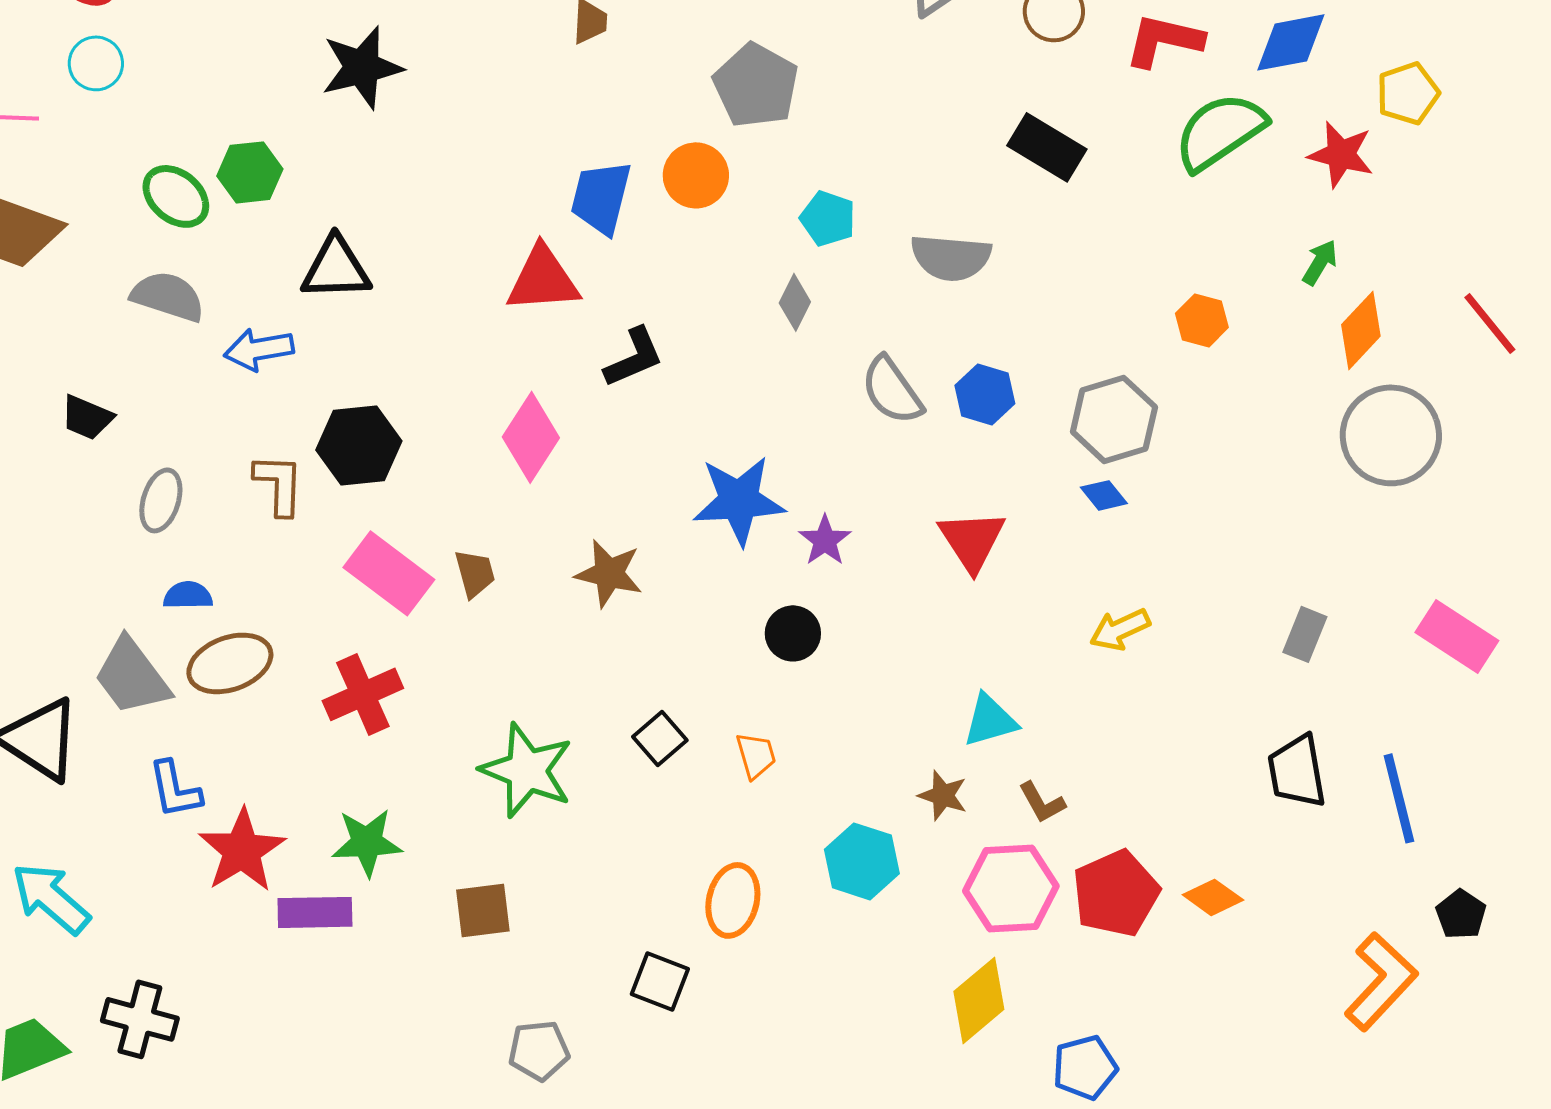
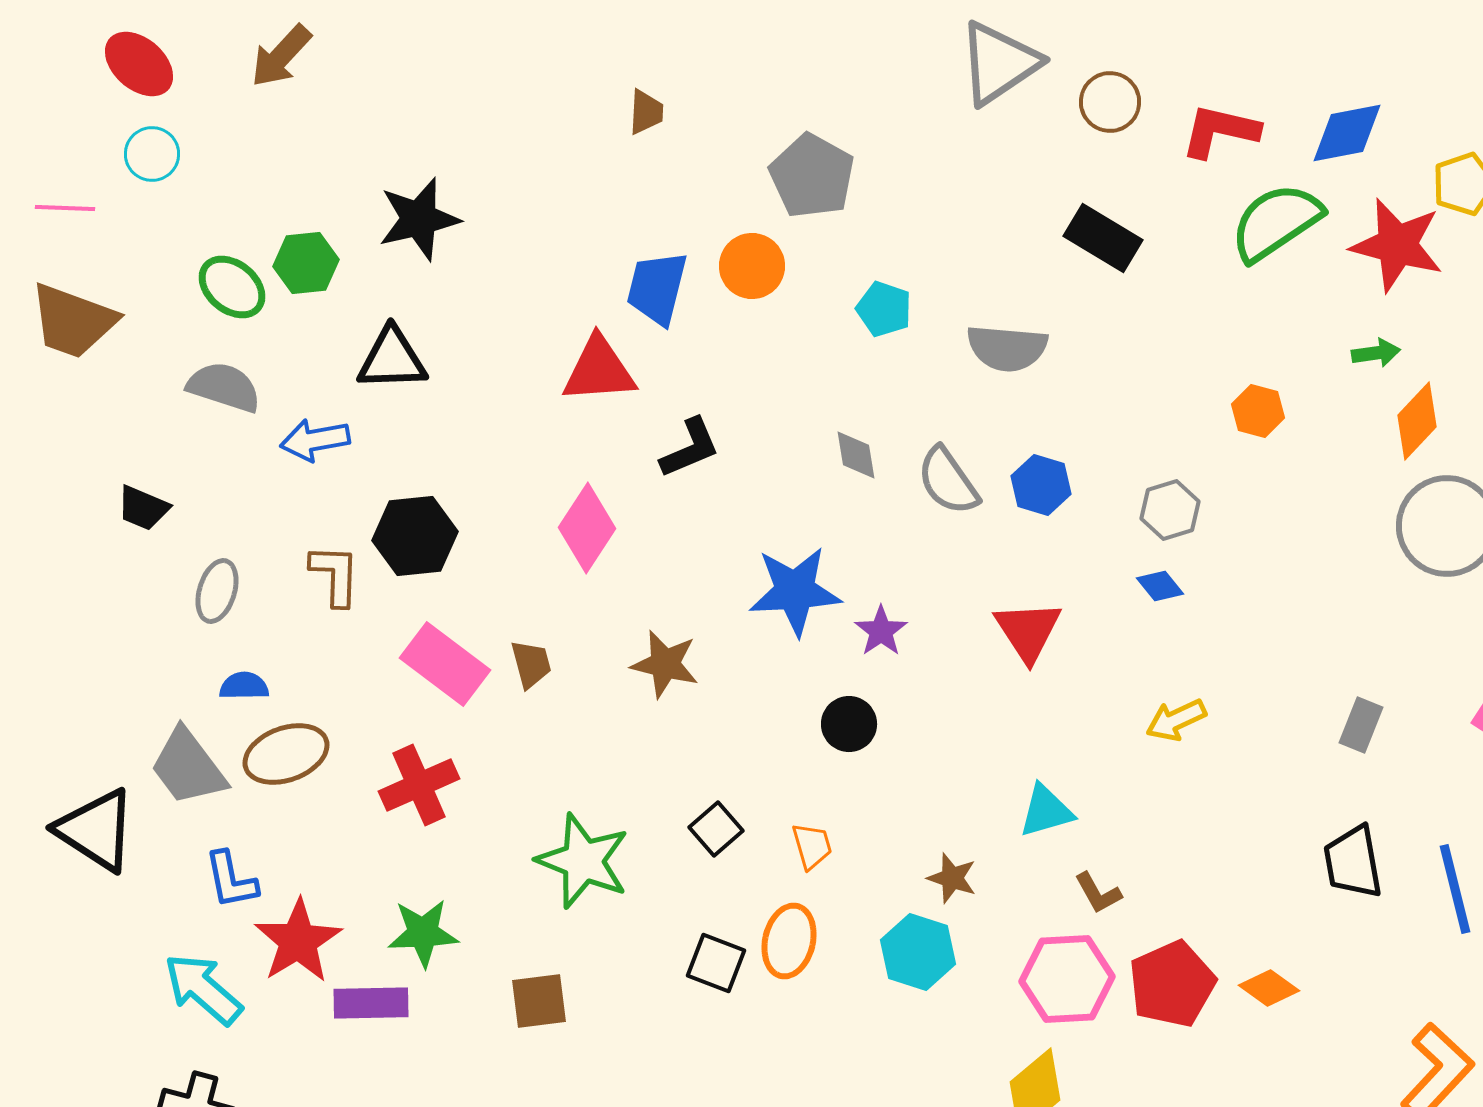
black star: (362, 67) -> (419, 219), moved
red star: (1341, 154) -> (1397, 245), size x1.4
green arrow: (1320, 262) -> (1376, 353), turned 51
gray diamond: (795, 302) -> (856, 455), moved, turned -36
gray hexagon: (1114, 419) -> (1170, 510), size x0.7
brown star: (943, 795) -> (952, 878), moved
cyan arrow: (51, 898) -> (203, 989), moved
orange ellipse: (733, 900) -> (789, 941), moved
black square: (660, 981) -> (716, 963), moved

